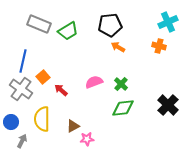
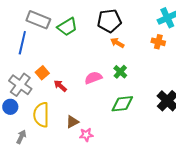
blue line: (23, 61) -> (22, 43), moved
green cross: (121, 84) -> (120, 72), moved
blue circle: (11, 122) -> (10, 107), moved

